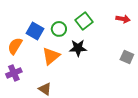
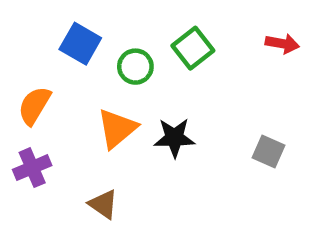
blue square: (35, 31) -> (80, 44), moved
black star: (78, 48) -> (174, 138), moved
gray square: (127, 57) -> (269, 151), moved

